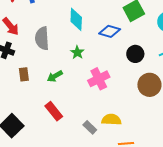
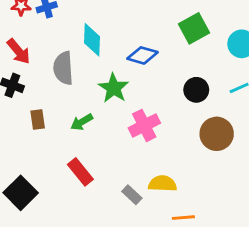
cyan diamond: (76, 19) -> (92, 40), moved
blue diamond: (110, 31) -> (143, 55), moved
green star: (77, 52) -> (114, 88), size x1.5

